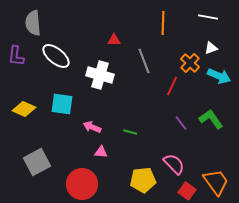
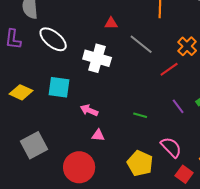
gray line: (144, 61) -> (141, 44), turned -30
red line: (172, 86) -> (169, 69), turned 30
green line: (130, 132) -> (140, 115), moved
yellow pentagon: (143, 180) -> (140, 163), turned 30

